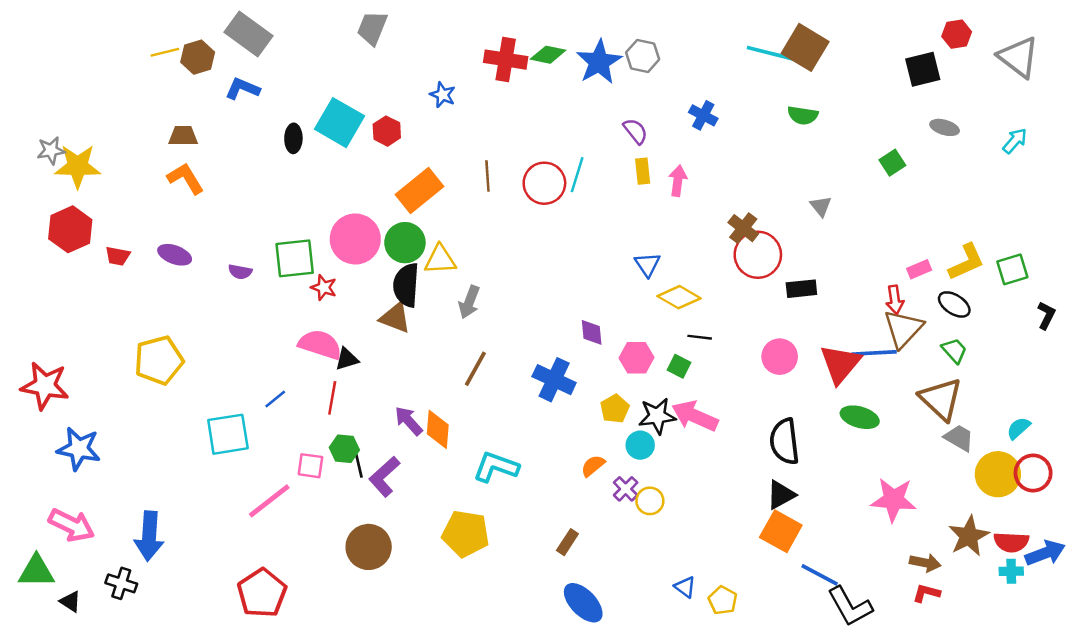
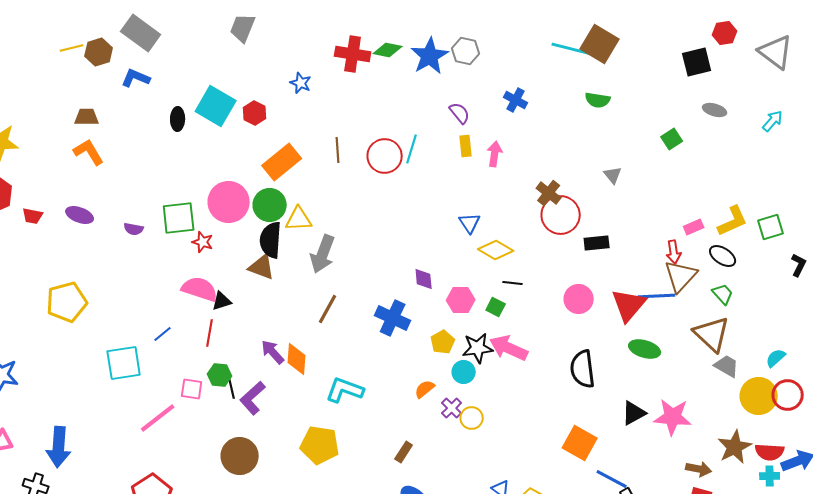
gray arrow: (469, 302) -> (323, 254), size x1.4
black triangle: (781, 495) -> (634, 413), moved

